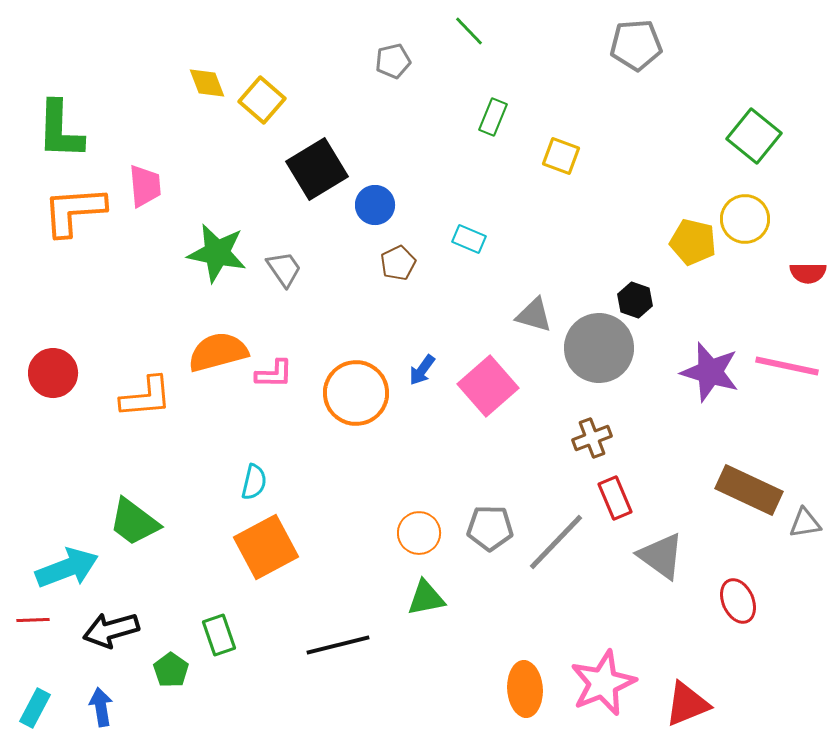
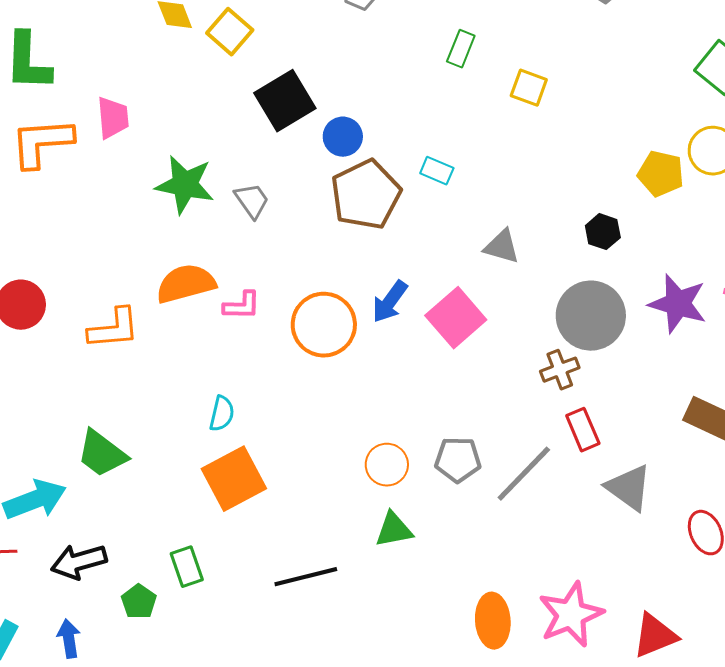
brown pentagon: (398, 263) -> (366, 195), size x2.0
gray circle: (599, 348) -> (591, 316), moved
blue arrow: (422, 370) -> (390, 302), size x1.4

